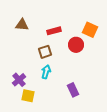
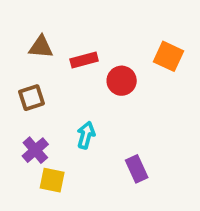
red rectangle: (54, 31) -> (84, 60), moved
red circle: (76, 45) -> (122, 81), moved
brown square: (45, 52) -> (32, 98), moved

